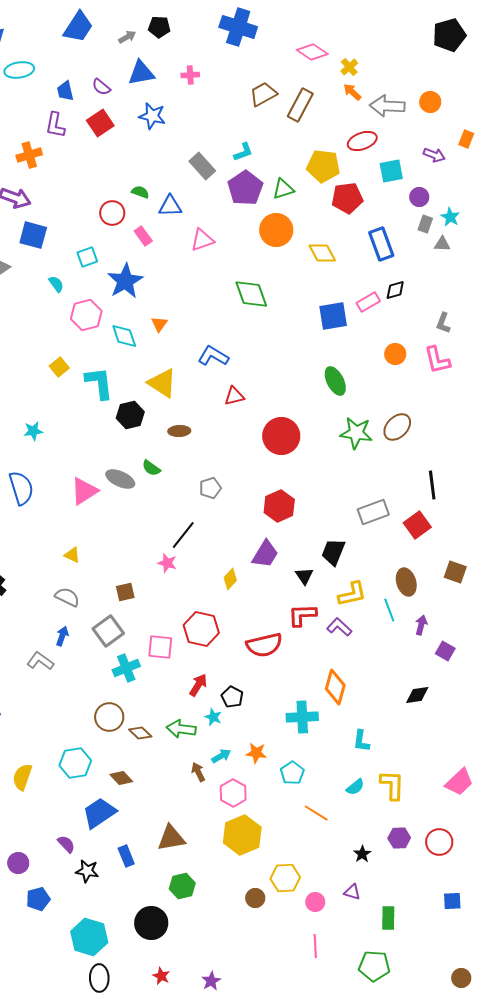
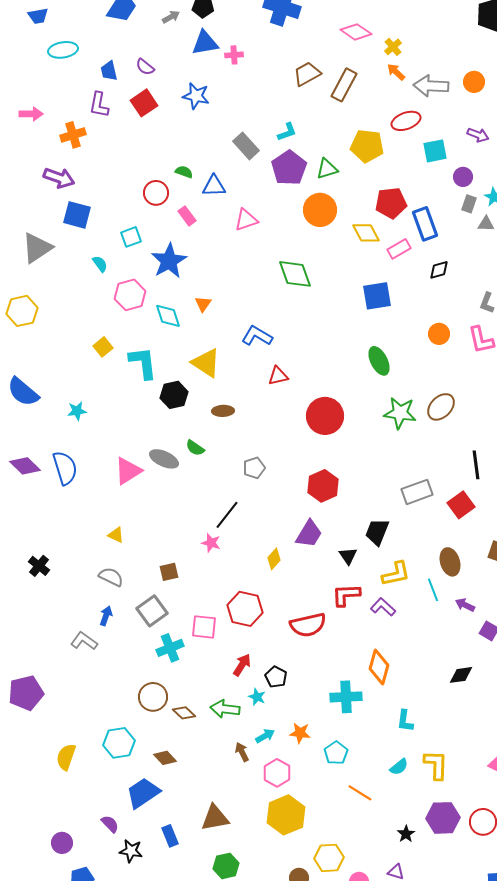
blue triangle: (141, 73) -> (205, 43), moved
red pentagon: (347, 198) -> (391, 203), moved
pink rectangle: (368, 302) -> (399, 249), moved
purple arrow: (421, 625) -> (465, 605), turned -78
purple hexagon: (399, 838) -> (443, 818), size x1.5

